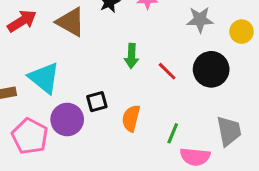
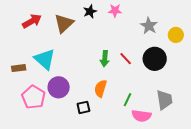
gray star: (200, 20) -> (149, 26), turned 30
brown triangle: (71, 22) -> (64, 23), turned 45
green arrow: (131, 56) -> (105, 59), moved
black square: (97, 102) -> (83, 107), moved

